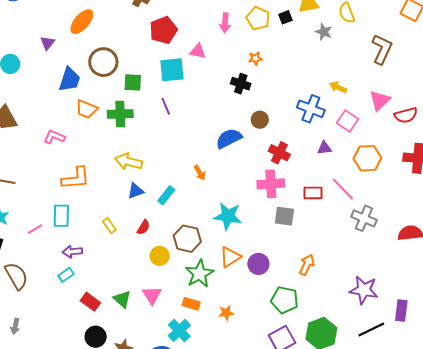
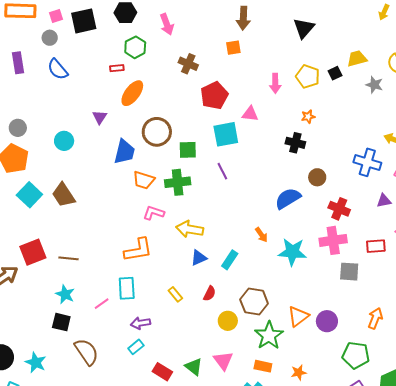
pink L-shape: (54, 137) -> (154, 213), moved
cyan star: (228, 216) -> (292, 252), moved

